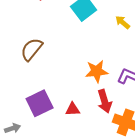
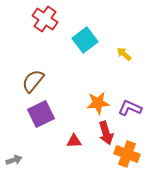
purple square: (40, 103) -> (41, 114), moved

